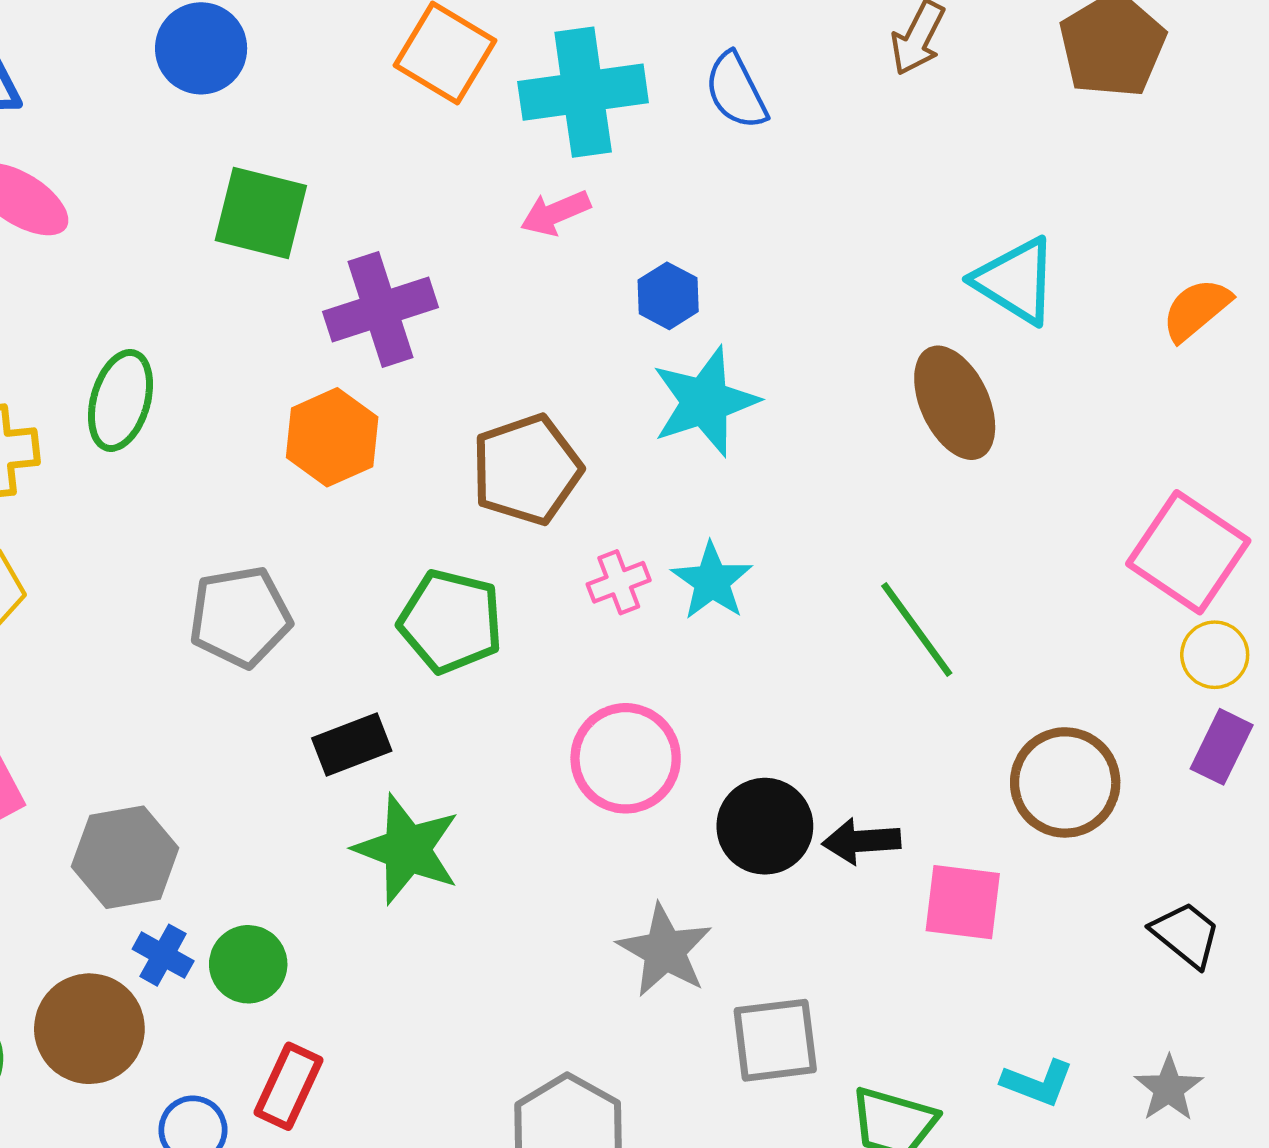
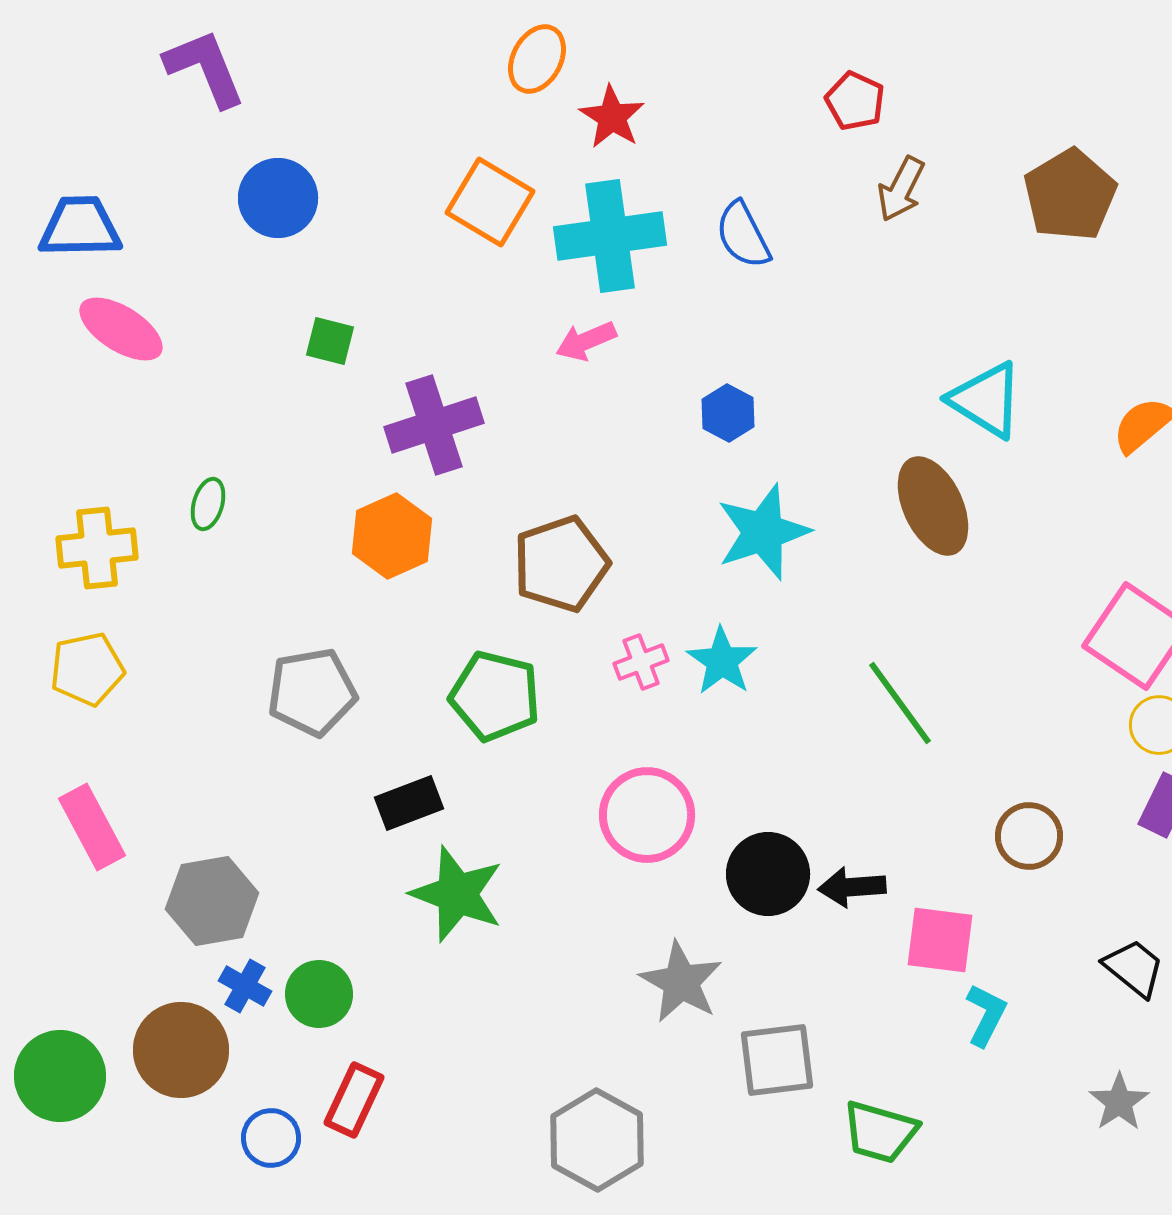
green square: (261, 213) -> (330, 341), size x0.6
blue hexagon: (668, 296) -> (728, 413), moved
green ellipse: (120, 400) -> (208, 504), size x0.6
cyan star: (705, 402) -> (763, 532), moved
brown circle: (1065, 782) -> (1029, 836), size x0.7
cyan L-shape: (1038, 1083) -> (986, 1015), moved, turned -84

